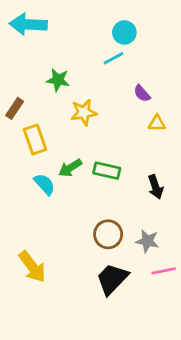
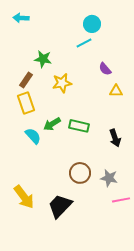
cyan arrow: (28, 24) -> (21, 18), size x0.6
brown rectangle: (15, 108) -> (26, 80), moved
black trapezoid: (112, 279) -> (60, 206), moved

